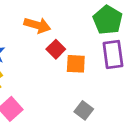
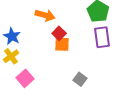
orange square: (76, 64) -> (62, 44), moved

